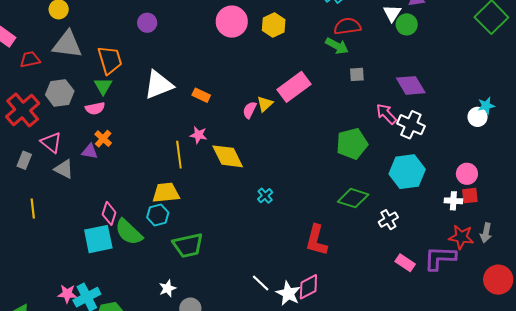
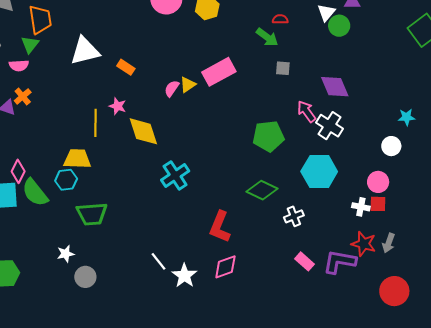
red semicircle: (347, 26) -> (280, 19), size x0.6
white circle: (478, 117) -> (391, 146), moved
cyan cross: (265, 196) -> (175, 176), size x1.8
pink diamond: (308, 287) -> (225, 267), moved

